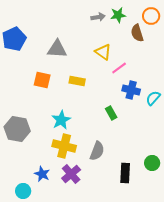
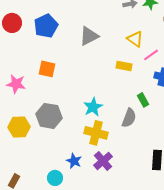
gray triangle: (57, 49) -> (89, 36), turned -30
orange square: (42, 80) -> (47, 69), moved
yellow rectangle: (77, 81) -> (124, 66), moved
gray semicircle: (97, 151) -> (129, 118), moved

